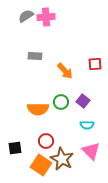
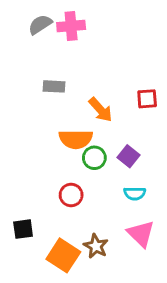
orange semicircle: (38, 109) -> (76, 139), moved
red circle: (46, 141) -> (71, 195), moved
brown star: (62, 159) -> (96, 246), size x0.7

